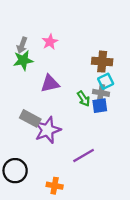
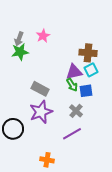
purple triangle: (50, 84) -> (74, 72), moved
gray cross: (101, 93) -> (76, 111), moved, turned 32
gray rectangle: (30, 118) -> (40, 89), moved
black circle: (15, 171) -> (13, 129), moved

